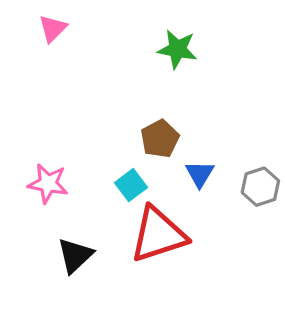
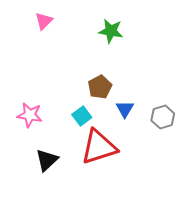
pink triangle: (53, 28) -> (44, 21), moved

